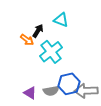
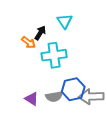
cyan triangle: (61, 20) -> (65, 21), turned 35
cyan cross: (51, 52) -> (54, 55), turned 30

